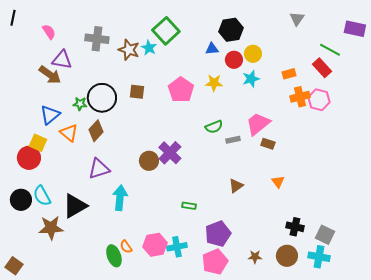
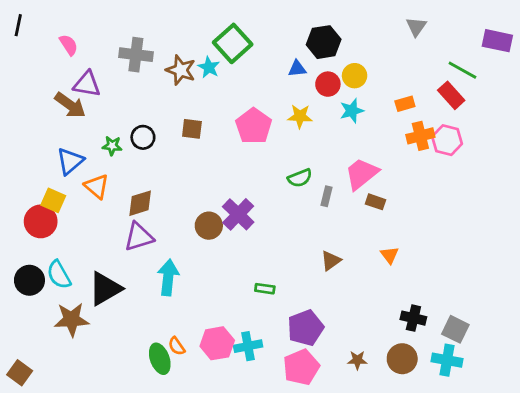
black circle: (102, 98) -> (143, 137), size x0.6
brown diamond: (96, 131) -> (140, 203), moved, turned 30
gray rectangle: (233, 140) -> (327, 196), turned -64

